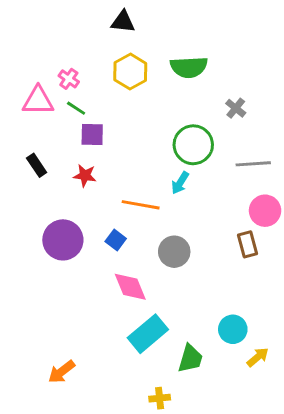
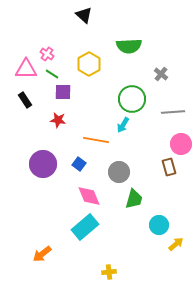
black triangle: (123, 22) -> (84, 15), turned 36
yellow hexagon: (130, 72) -> (89, 64), moved
black rectangle: (37, 165) -> (25, 100), moved
cyan rectangle: (148, 334) -> (85, 227), moved
green trapezoid: (190, 359) -> (134, 199), moved

